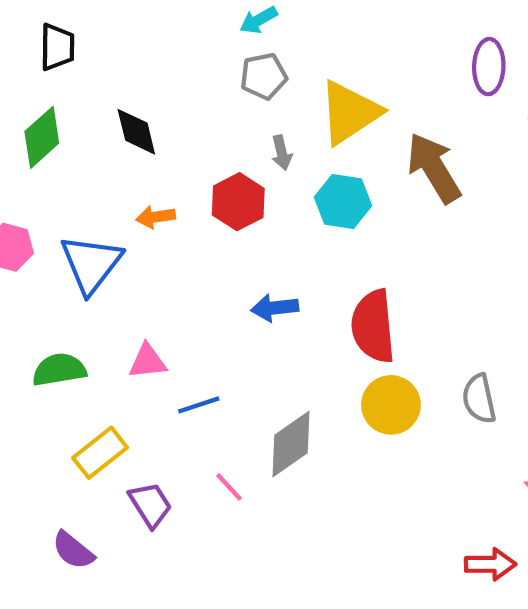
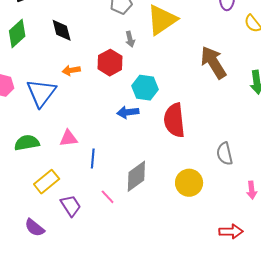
brown arrow: (434, 168) -> (213, 62), moved
cyan hexagon: (343, 201) -> (145, 88), moved
blue line: (199, 405) -> (93, 158), turned -66
yellow circle: (391, 405) -> (189, 183), moved

